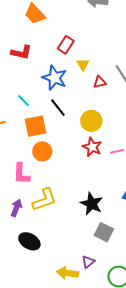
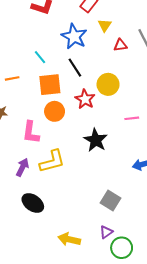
red star: (92, 147) -> (85, 99), moved
black star: (92, 204) -> (96, 140), moved
purple triangle: (88, 262) -> (106, 232), moved

